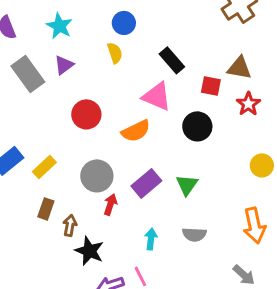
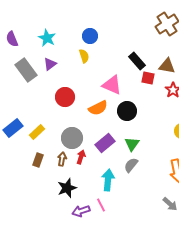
black rectangle: (172, 60) -> (137, 61), moved
black circle: (197, 126) -> (127, 111), moved
brown arrow: (70, 225) -> (62, 159), moved
gray semicircle: (194, 234) -> (131, 165), moved, turned 126
cyan arrow: (151, 239) -> (108, 180), size x1.5
black star: (89, 251) -> (67, 188), turned 30

